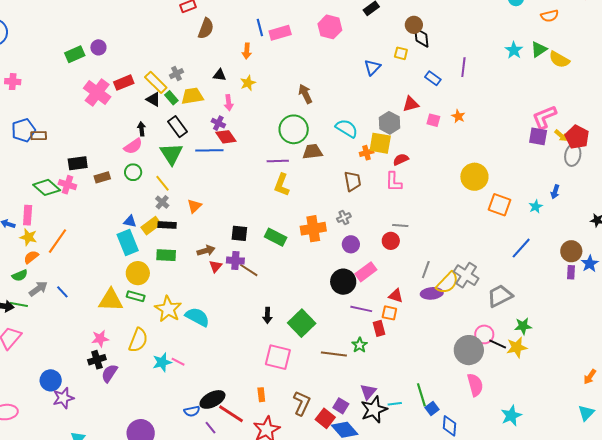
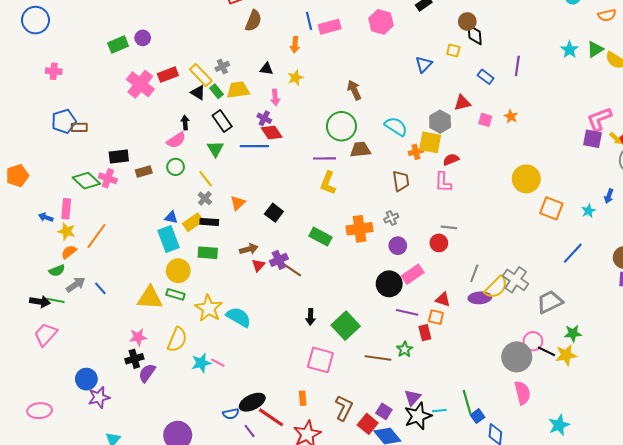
green triangle: (171, 154) -> (215, 149), size x0.7
black square: (239, 233) -> (274, 213), moved, turned 30
purple cross: (235, 261) -> (279, 260), turned -30

